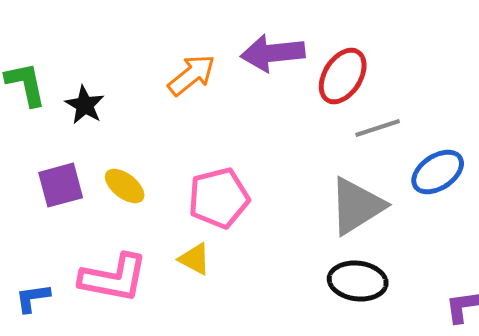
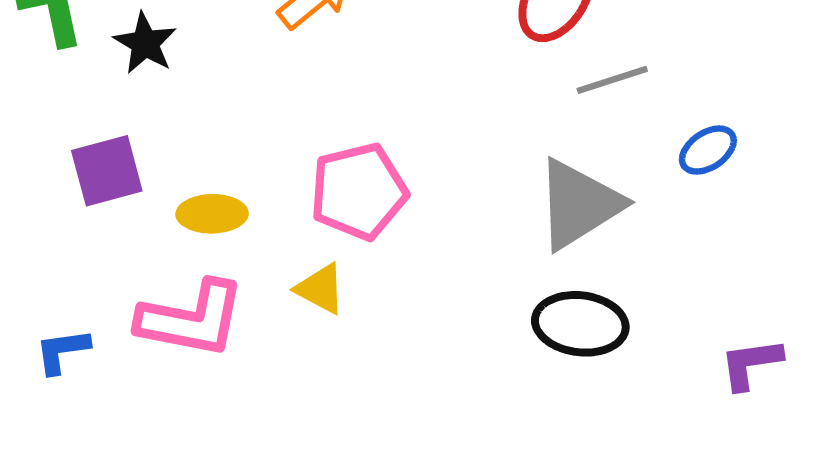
blue ellipse: (438, 172) -> (708, 150), size x0.7
yellow ellipse: (125, 186) -> (212, 214), moved, turned -39

